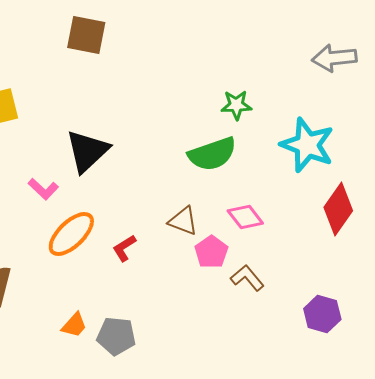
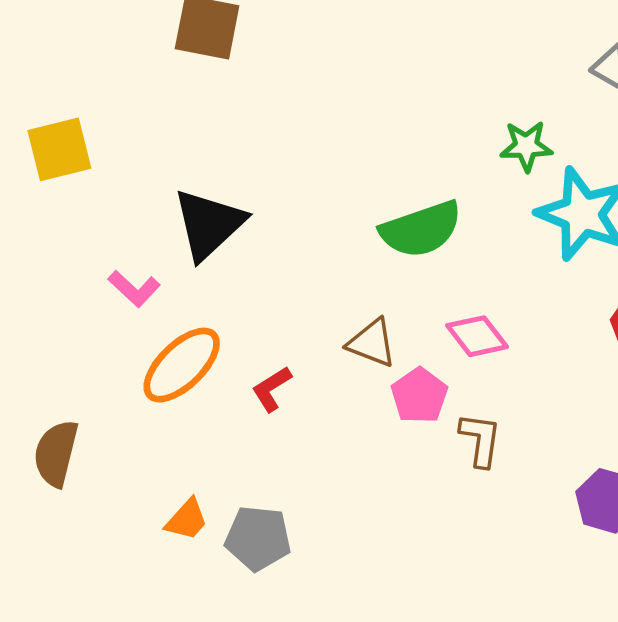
green star: (236, 105) -> (526, 146), moved
brown L-shape: (247, 278) -> (480, 440), turned 48

